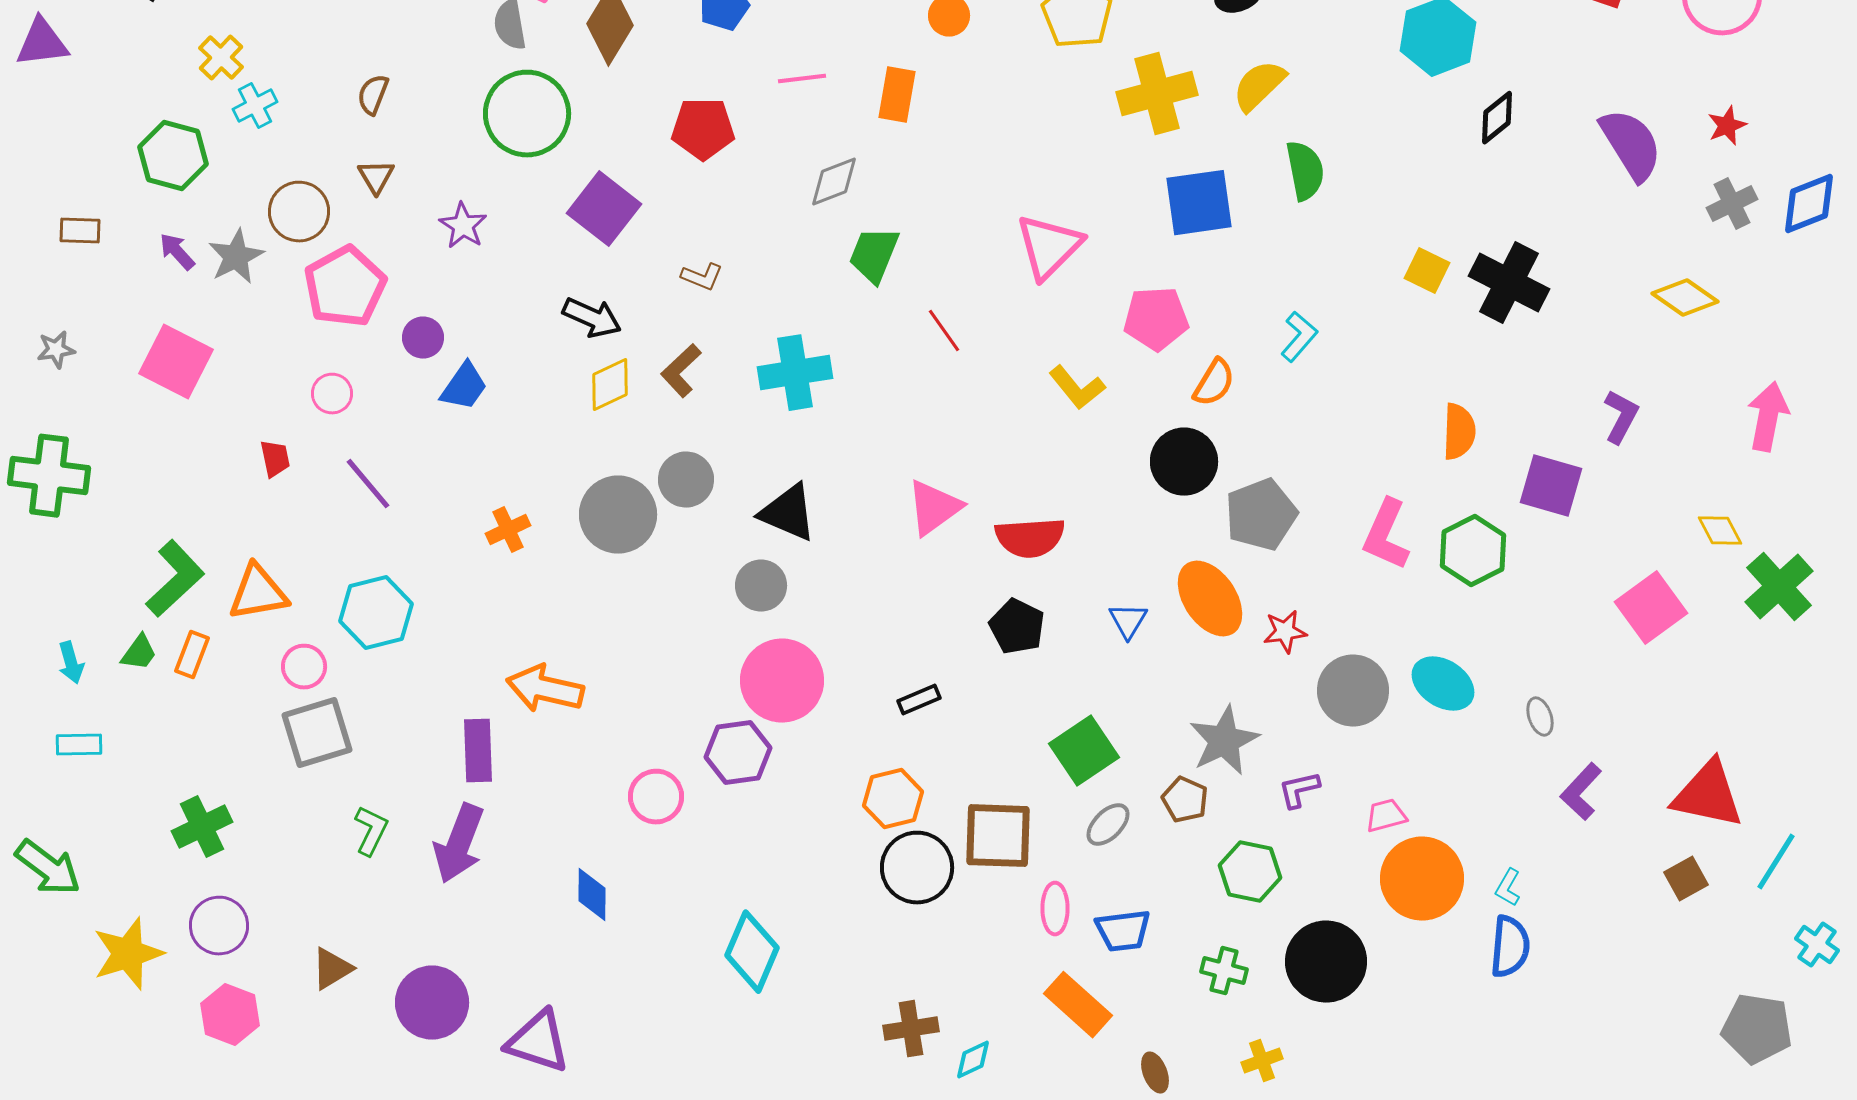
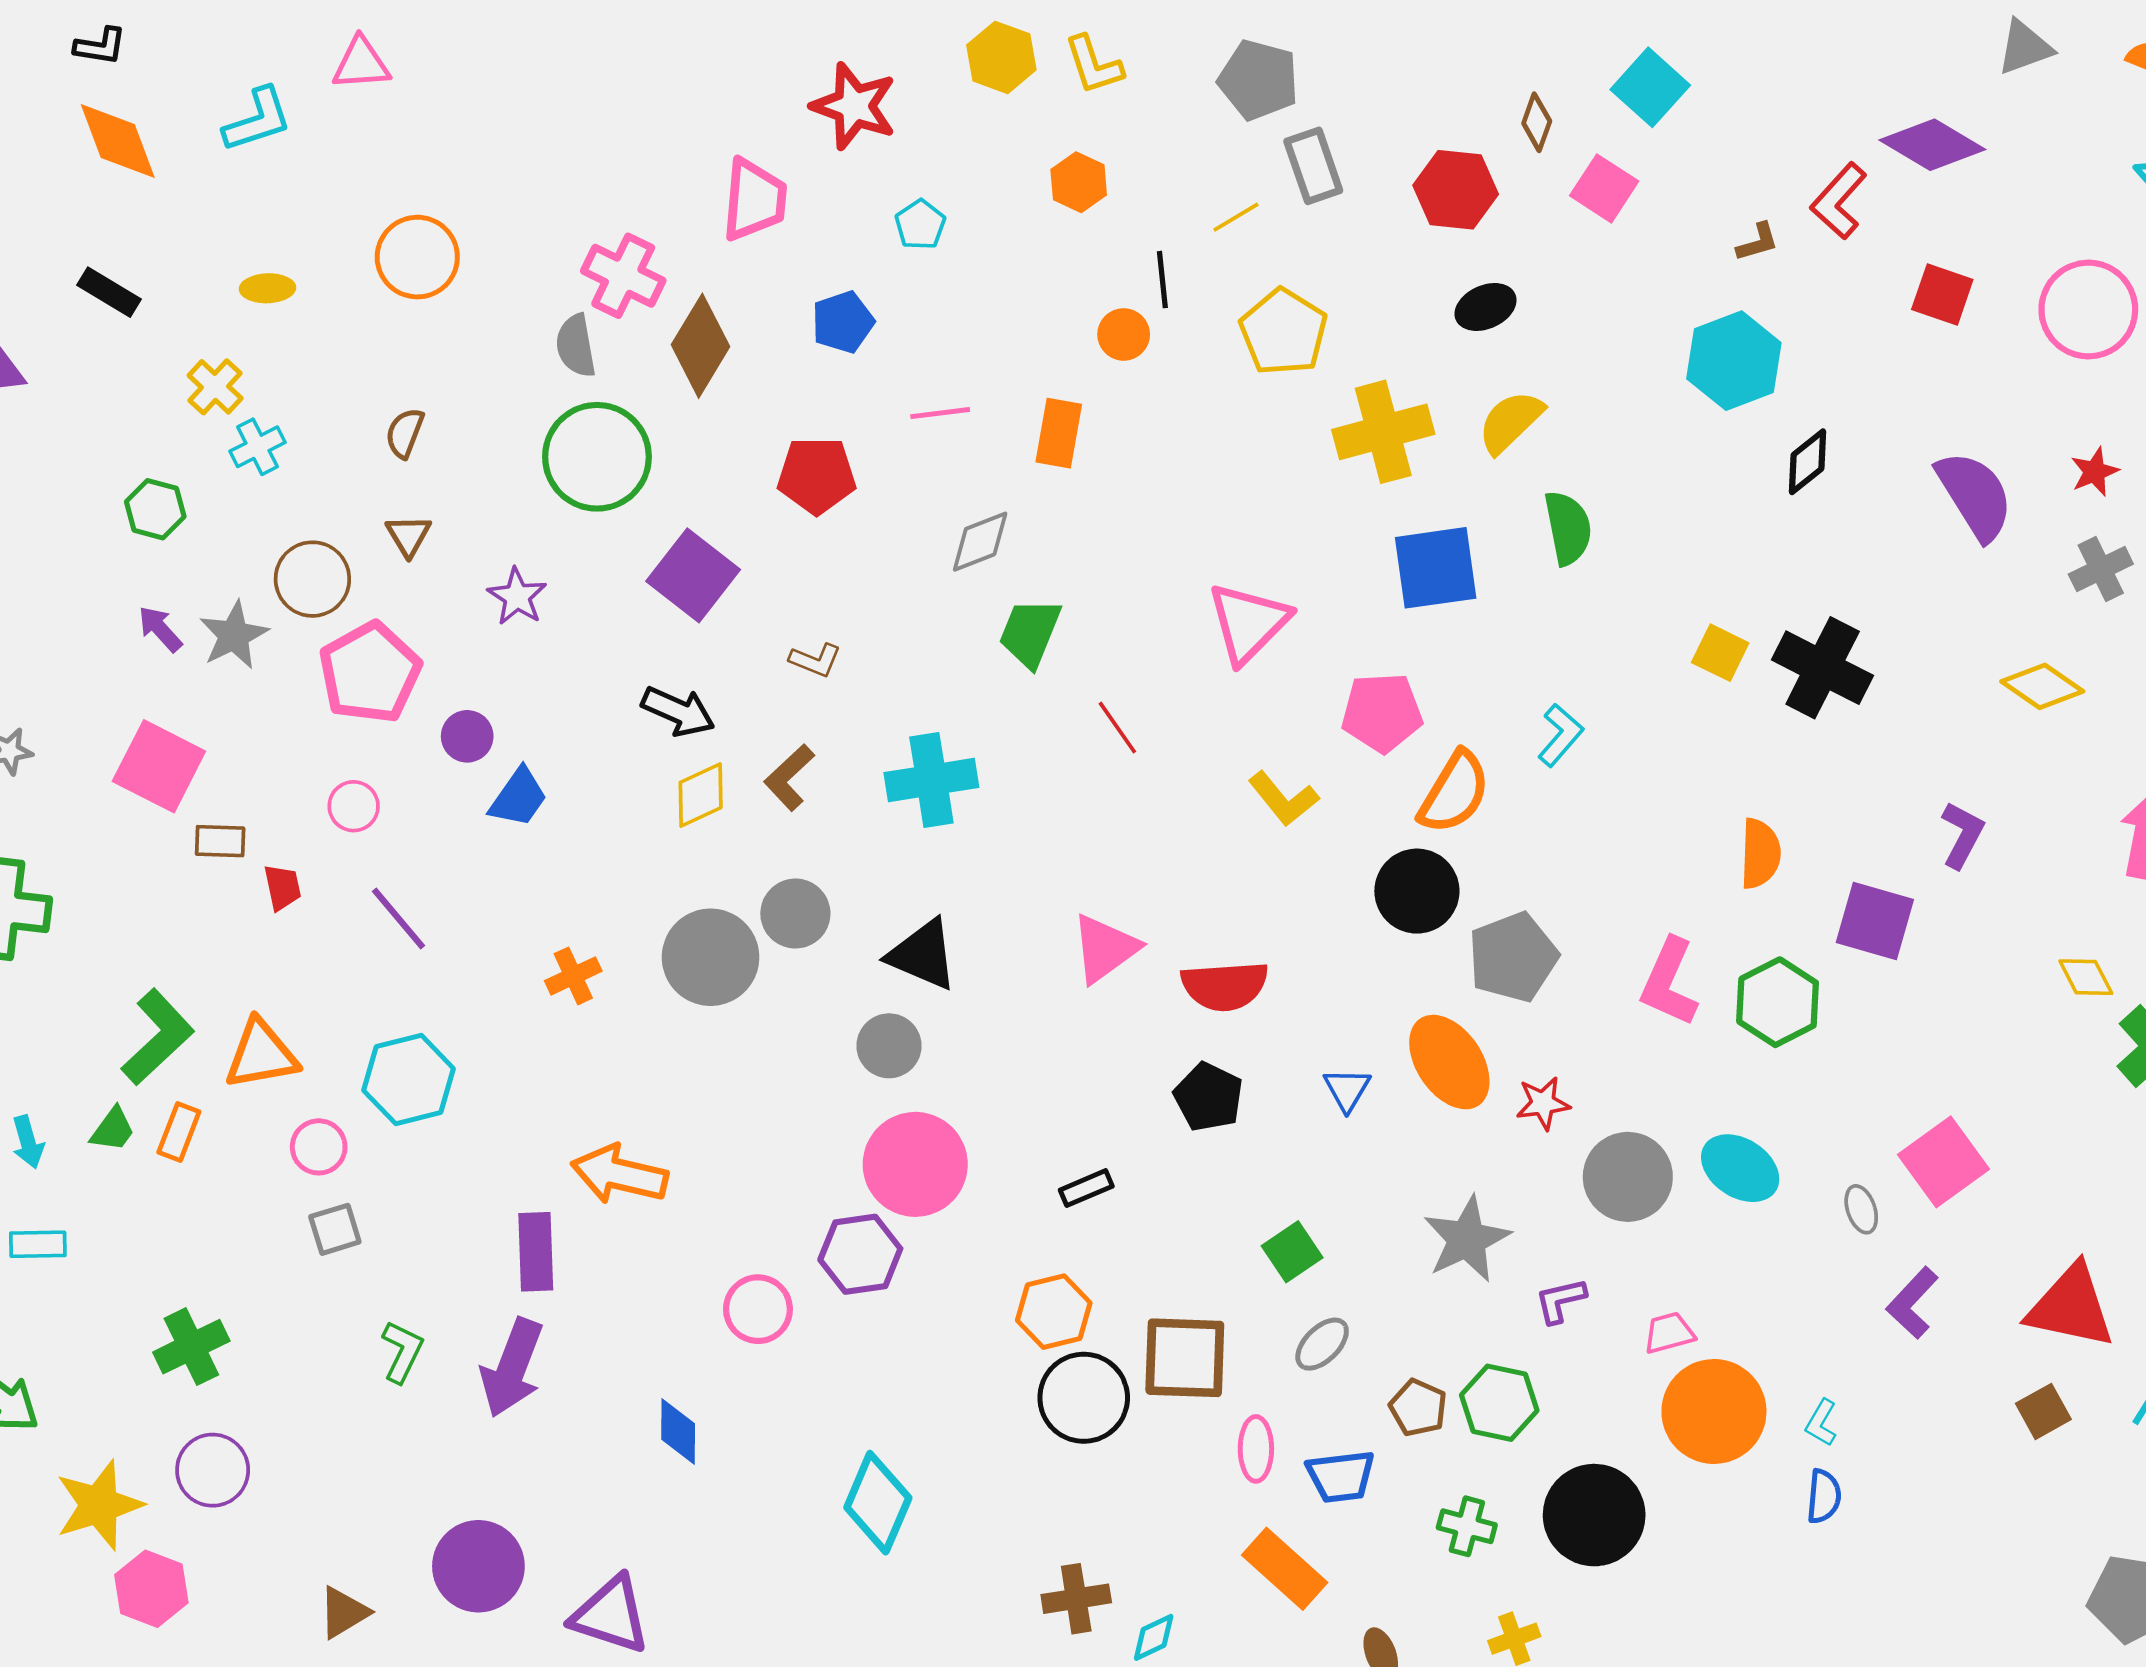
green hexagon: (173, 156) -> (155, 509), size x0.7
brown rectangle: (80, 231) -> (220, 841), moved
orange semicircle: (1214, 383) -> (1454, 792), size x1.4
pink square: (1651, 608) -> (1944, 1162), moved
gray square: (317, 733) -> (335, 1229), size x0.6
green square: (1084, 751) -> (1292, 1252), size x0.7
brown pentagon: (1185, 800) -> (1418, 1408), moved
blue semicircle: (1510, 947) -> (1824, 1496), size x0.7
brown triangle: (332, 969) -> (344, 1612), moved
pink hexagon: (230, 1015) -> (151, 1589), moved

